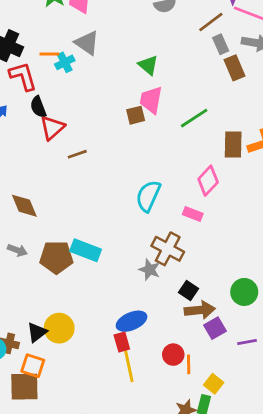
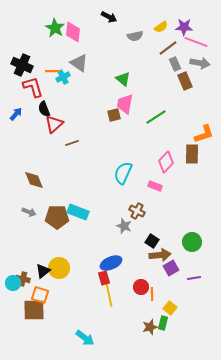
brown rectangle: (233, 144) -> (192, 154), moved
brown cross: (168, 249) -> (137, 211), size x0.7

